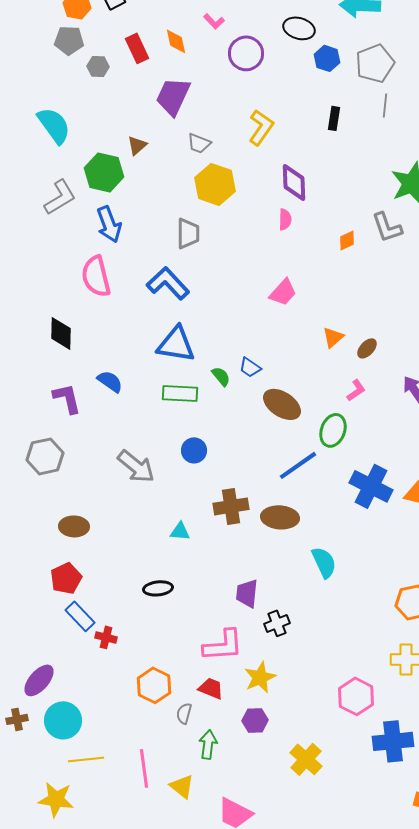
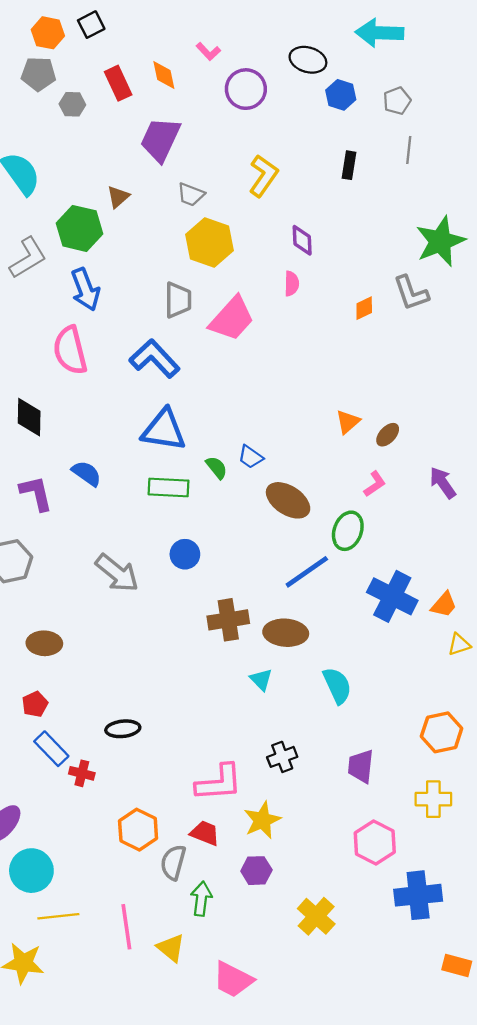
gray pentagon: (375, 63) -> (397, 101), size x0.6
purple diamond: (294, 182) -> (302, 240), size x0.7
pink trapezoid: (283, 292) -> (232, 319), moved, size x1.4
cyan triangle: (180, 531) -> (261, 680), moved, turned 40
red pentagon: (66, 578) -> (35, 704), size x0.7
black ellipse: (158, 588) -> (123, 729), moved
purple trapezoid: (247, 593) -> (361, 766), moved
gray semicircle: (184, 713) -> (173, 862), size x1.4

